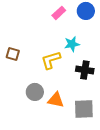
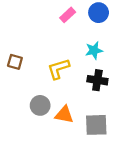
cyan star: (72, 44) -> (94, 50), moved

